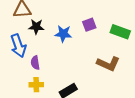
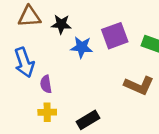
purple square: (89, 25) -> (115, 36), size x1.5
black star: (36, 27) -> (61, 24), moved

